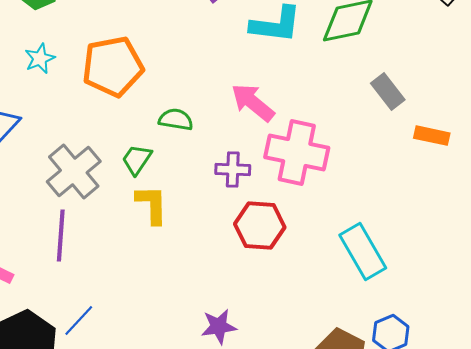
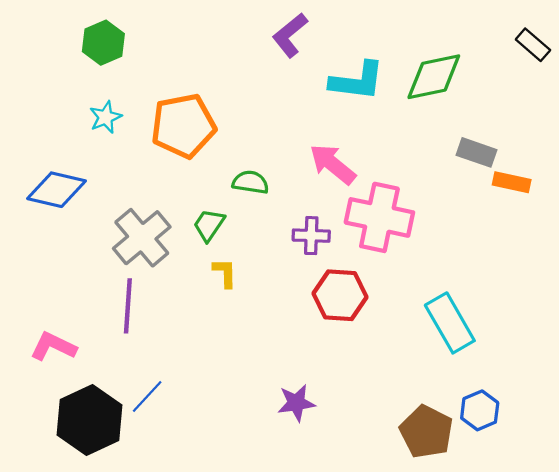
gray rectangle: (388, 92) -> (476, 152), turned -33
orange rectangle: (432, 136) -> (512, 182), moved
yellow L-shape: (152, 205) -> (225, 273), size x0.7

